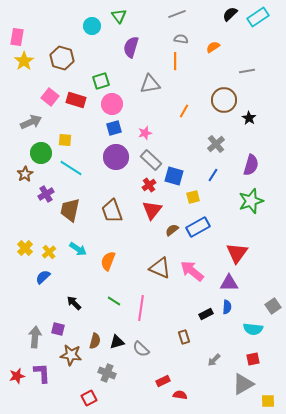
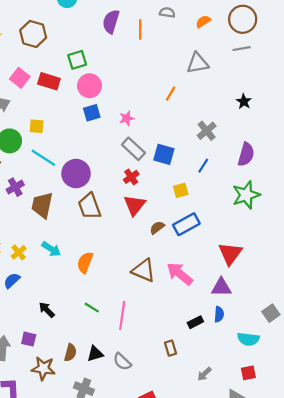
orange line: (175, 61) -> (140, 29), moved
gray triangle: (150, 84) -> (198, 63), moved
brown circle: (224, 100) -> (243, 19), moved
purple circle: (116, 157) -> (76, 174), moved
blue square: (174, 176) -> (164, 154), moved

